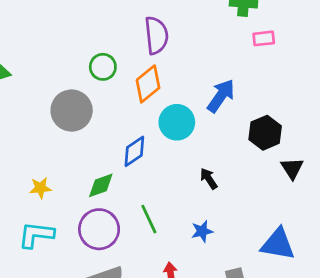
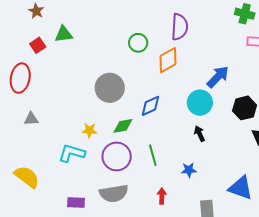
gray circle: (72, 111) -> (110, 88), moved
cyan circle: (177, 122) -> (200, 103), moved
yellow star: (40, 188) -> (89, 130), moved

